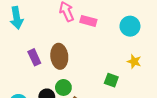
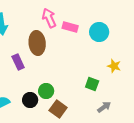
cyan circle: (130, 26) -> (99, 32), moved
brown ellipse: (59, 56) -> (37, 43), moved

